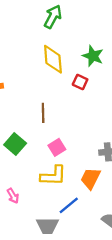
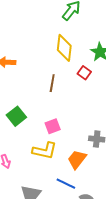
brown line: (43, 113) -> (52, 83), moved
blue line: (69, 205) -> (66, 184), moved, turned 54

